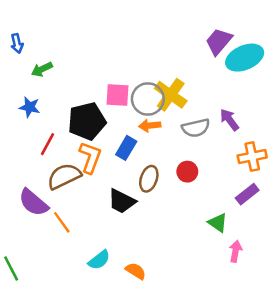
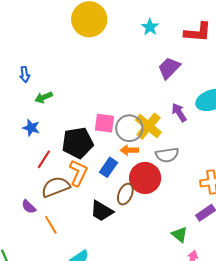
purple trapezoid: (219, 41) -> (169, 68), moved
purple arrow: (229, 120) -> (179, 112), moved
red circle: (187, 172) -> (145, 178), moved, size x1.8
purple semicircle: (33, 203) -> (29, 207), size x0.6

